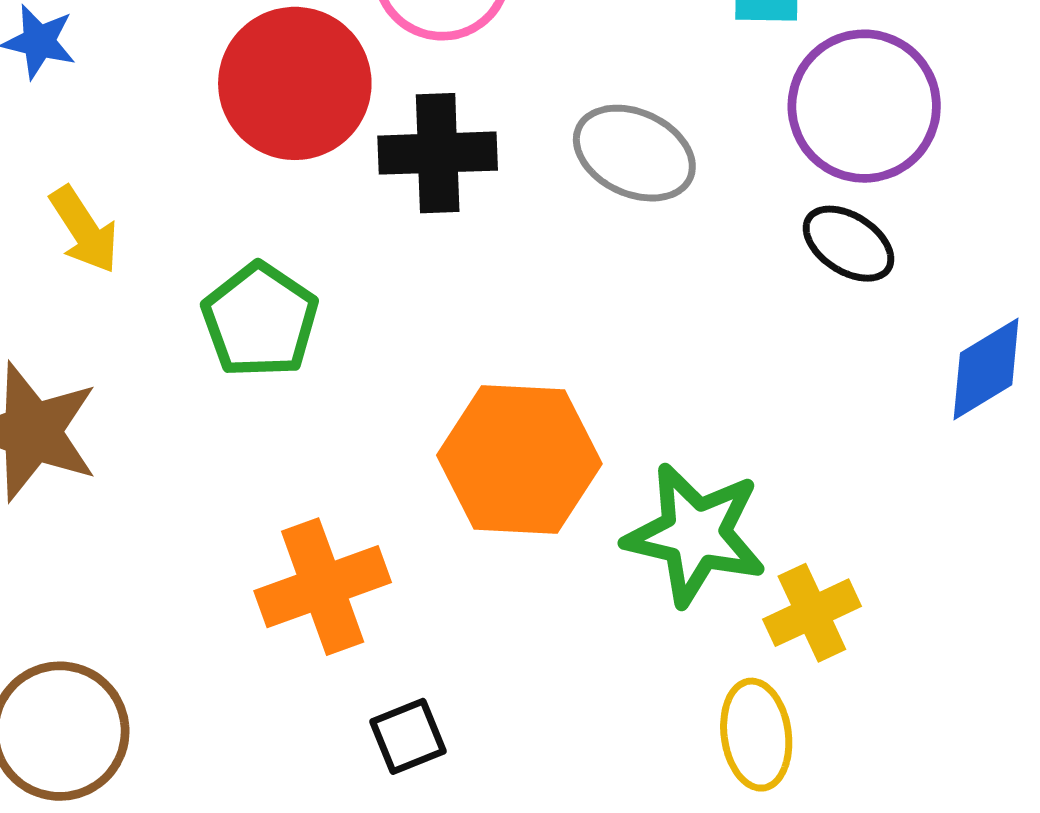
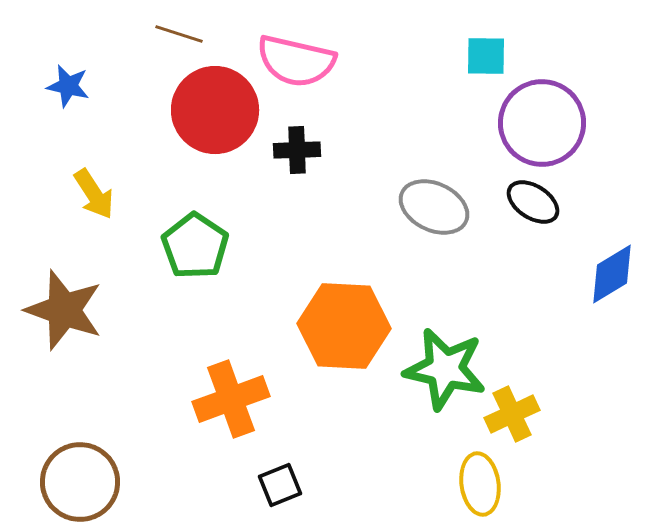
black cross: (438, 153) -> (297, 150), size x0.7
gray ellipse: (634, 153) -> (434, 207), moved

